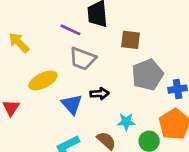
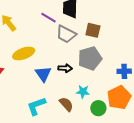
gray trapezoid: (83, 59) -> (66, 34), moved
gray pentagon: (147, 75) -> (90, 58), moved

